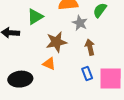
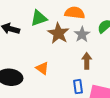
brown star: (56, 42) -> (58, 33), moved, turned 30

